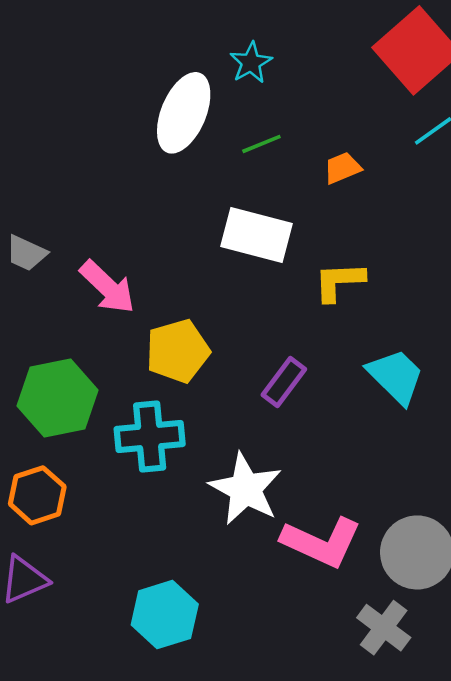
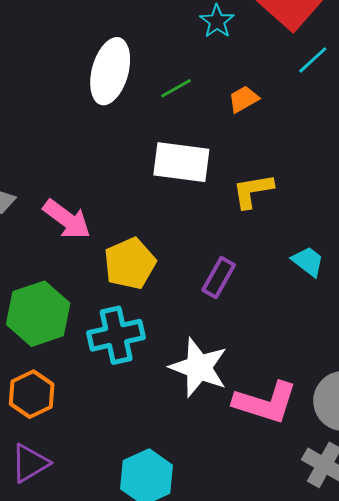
cyan star: (251, 63) -> (217, 21), moved
cyan trapezoid: (396, 376) -> (308, 261), size x0.7

